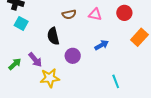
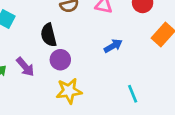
purple circle: (73, 56) -> (60, 60), moved
yellow star: (50, 78) -> (69, 91), moved

